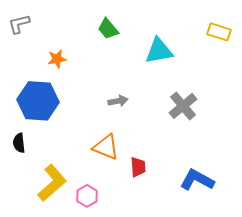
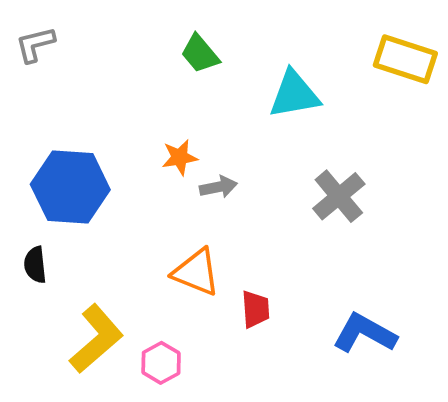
yellow rectangle: (219, 32) -> (405, 59), size x1.4
orange star: (57, 59) -> (180, 157), moved

